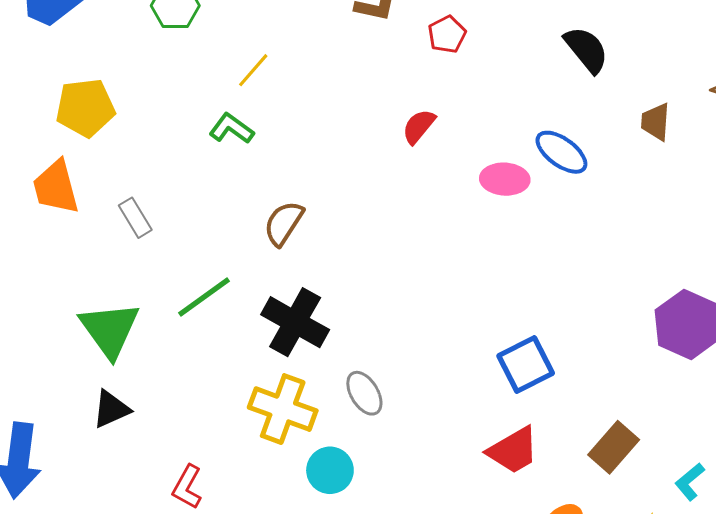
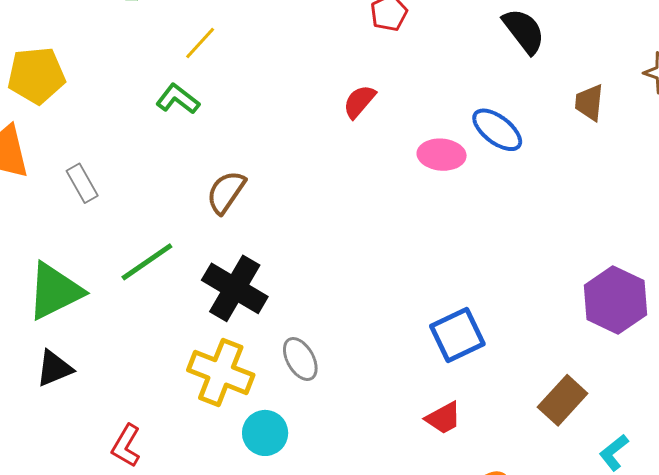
green triangle: (110, 330) -> (55, 291), turned 38
brown rectangle: (614, 447) -> (563, 400), moved
red trapezoid: (513, 450) -> (443, 418), size x0.7

